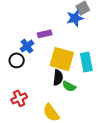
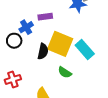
cyan rectangle: (86, 62) -> (85, 50), turned -36
black semicircle: (58, 78) -> (43, 51), moved

